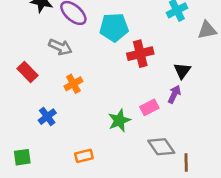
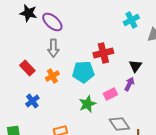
cyan pentagon: (114, 27) -> (83, 72), moved
gray arrow: (60, 47) -> (53, 48), moved, turned 66
red rectangle: (28, 72) -> (27, 68), moved

